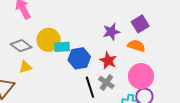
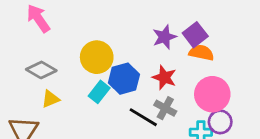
purple square: (140, 24) -> (195, 35), moved
yellow circle: (49, 40) -> (97, 57), moved
cyan rectangle: (62, 47) -> (99, 92), moved, turned -42
black line: (90, 87) -> (143, 117), turned -35

